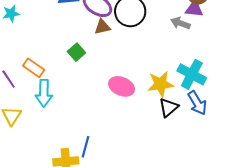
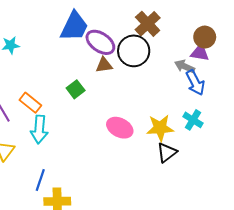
cyan cross: (192, 74) -> (193, 120), size x0.7
blue arrow: (197, 103) -> (195, 83), moved
blue line: (86, 147) -> (40, 180), moved

